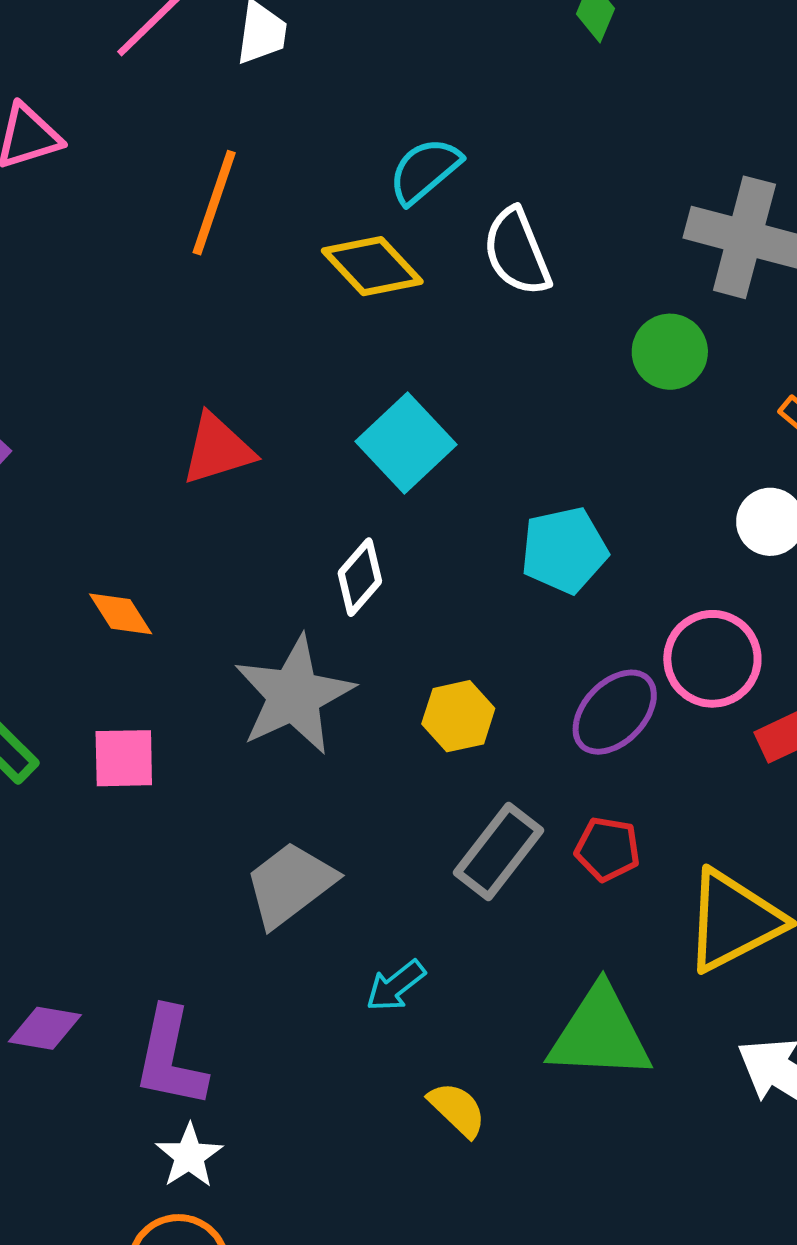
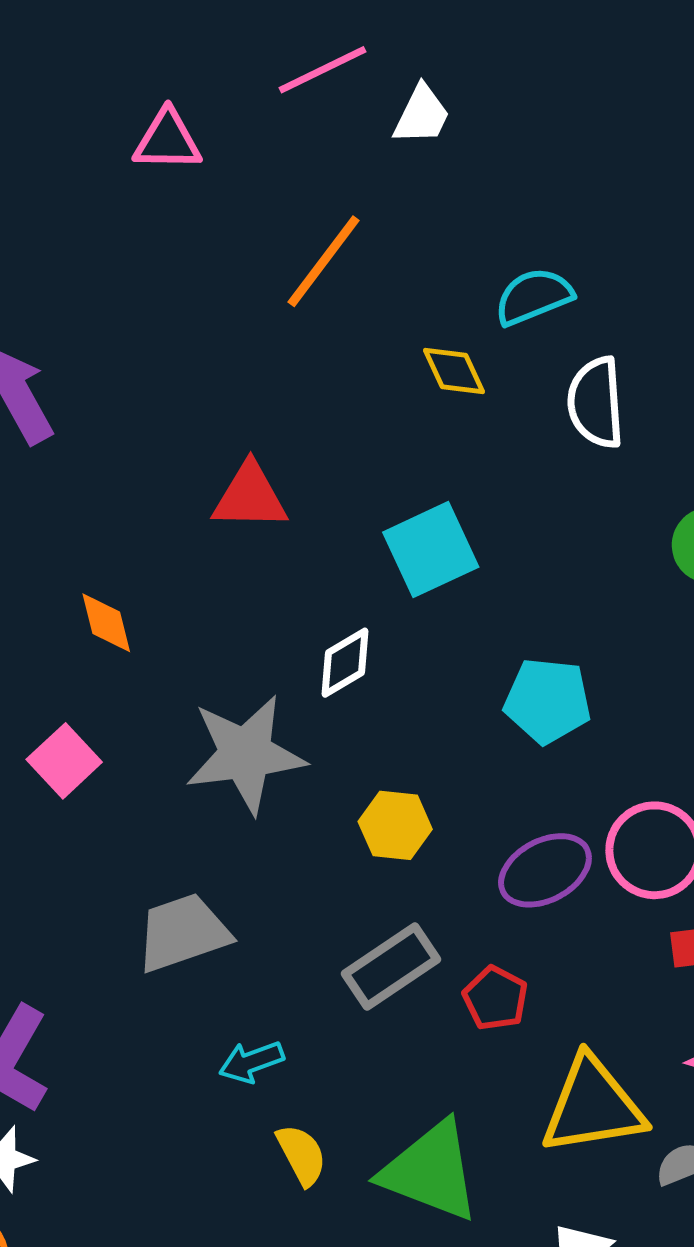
yellow diamond: (372, 266) -> (454, 371), size x0.7
pink square: (124, 758) -> (64, 761), turned 30
yellow semicircle: (457, 1109) -> (301, 1155), moved

